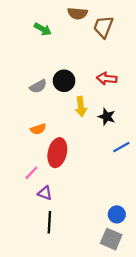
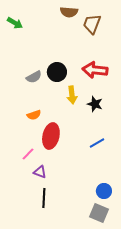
green arrow: (43, 29) -> (15, 23), moved
red arrow: (107, 79) -> (95, 70), size x1.4
blue line: (121, 147) -> (97, 143), moved

